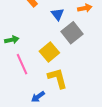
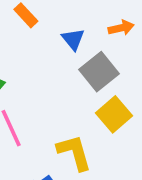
yellow square: (49, 52) -> (114, 114), moved

